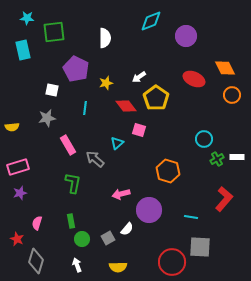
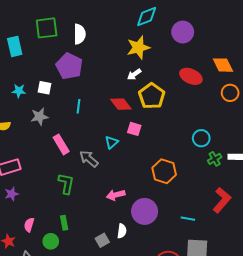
cyan star: (27, 18) -> (19, 91), moved
white semicircle: (105, 38) -> (80, 34), moved
yellow star: (106, 83) -> (138, 48), moved, size x1.6
white semicircle: (127, 229) -> (122, 231), turned -32
green circle: (82, 239) -> (51, 241), moved

